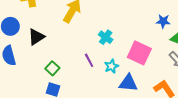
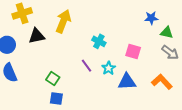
black triangle: (36, 37) -> (37, 36), moved, turned 30
pink square: (139, 53) -> (133, 51), size x0.7

